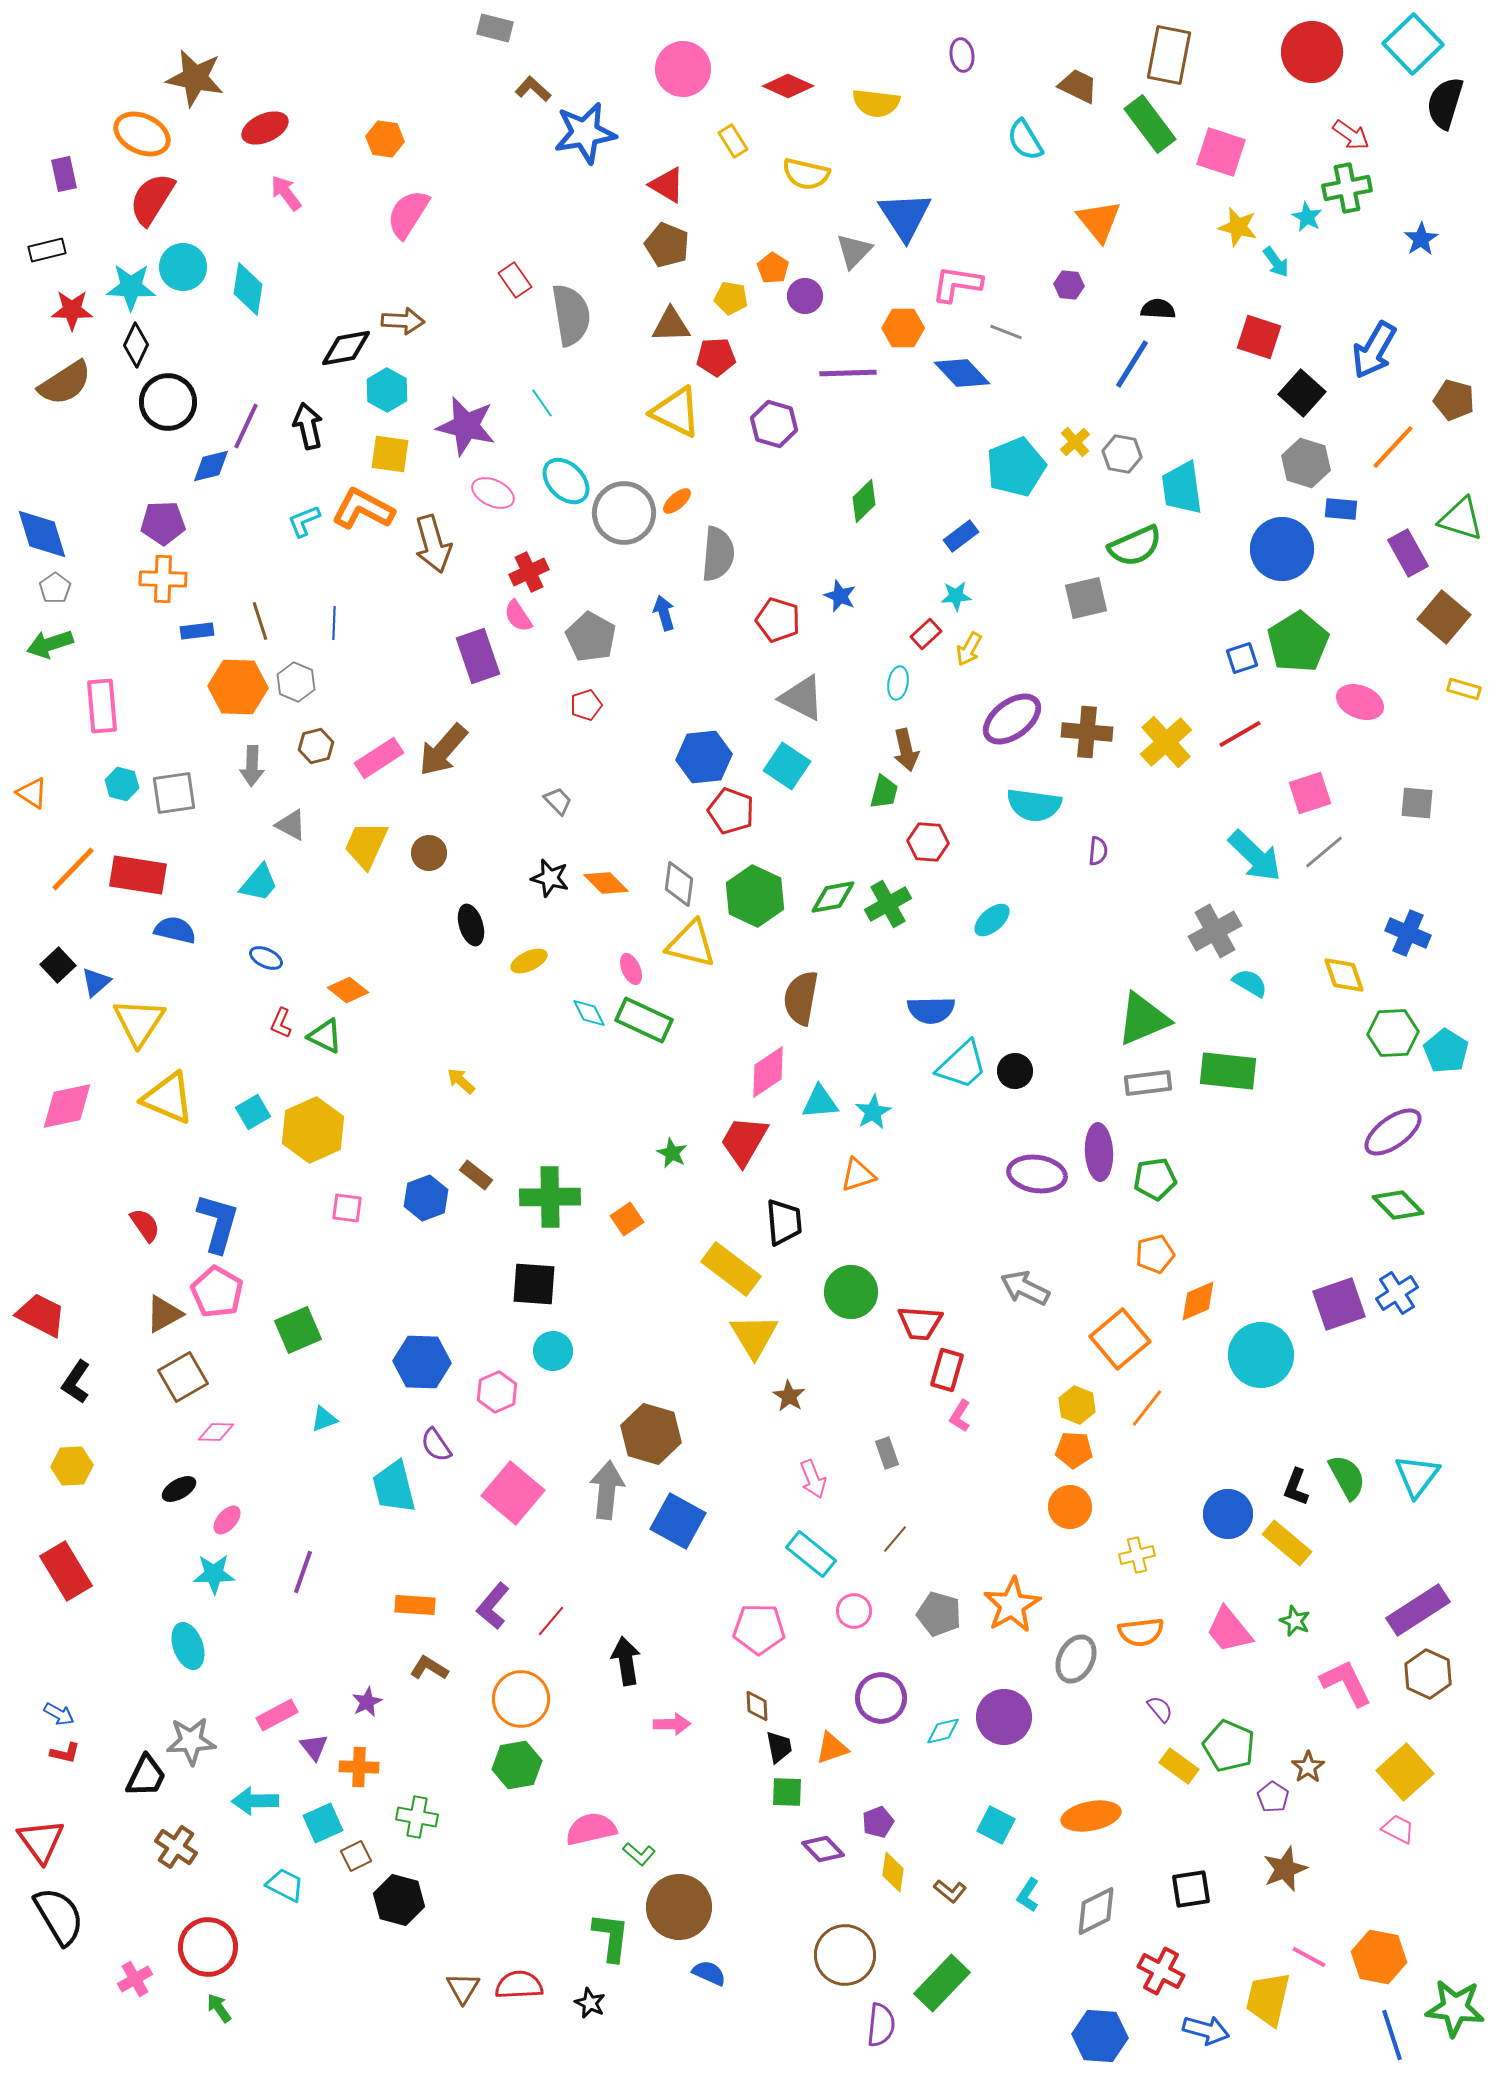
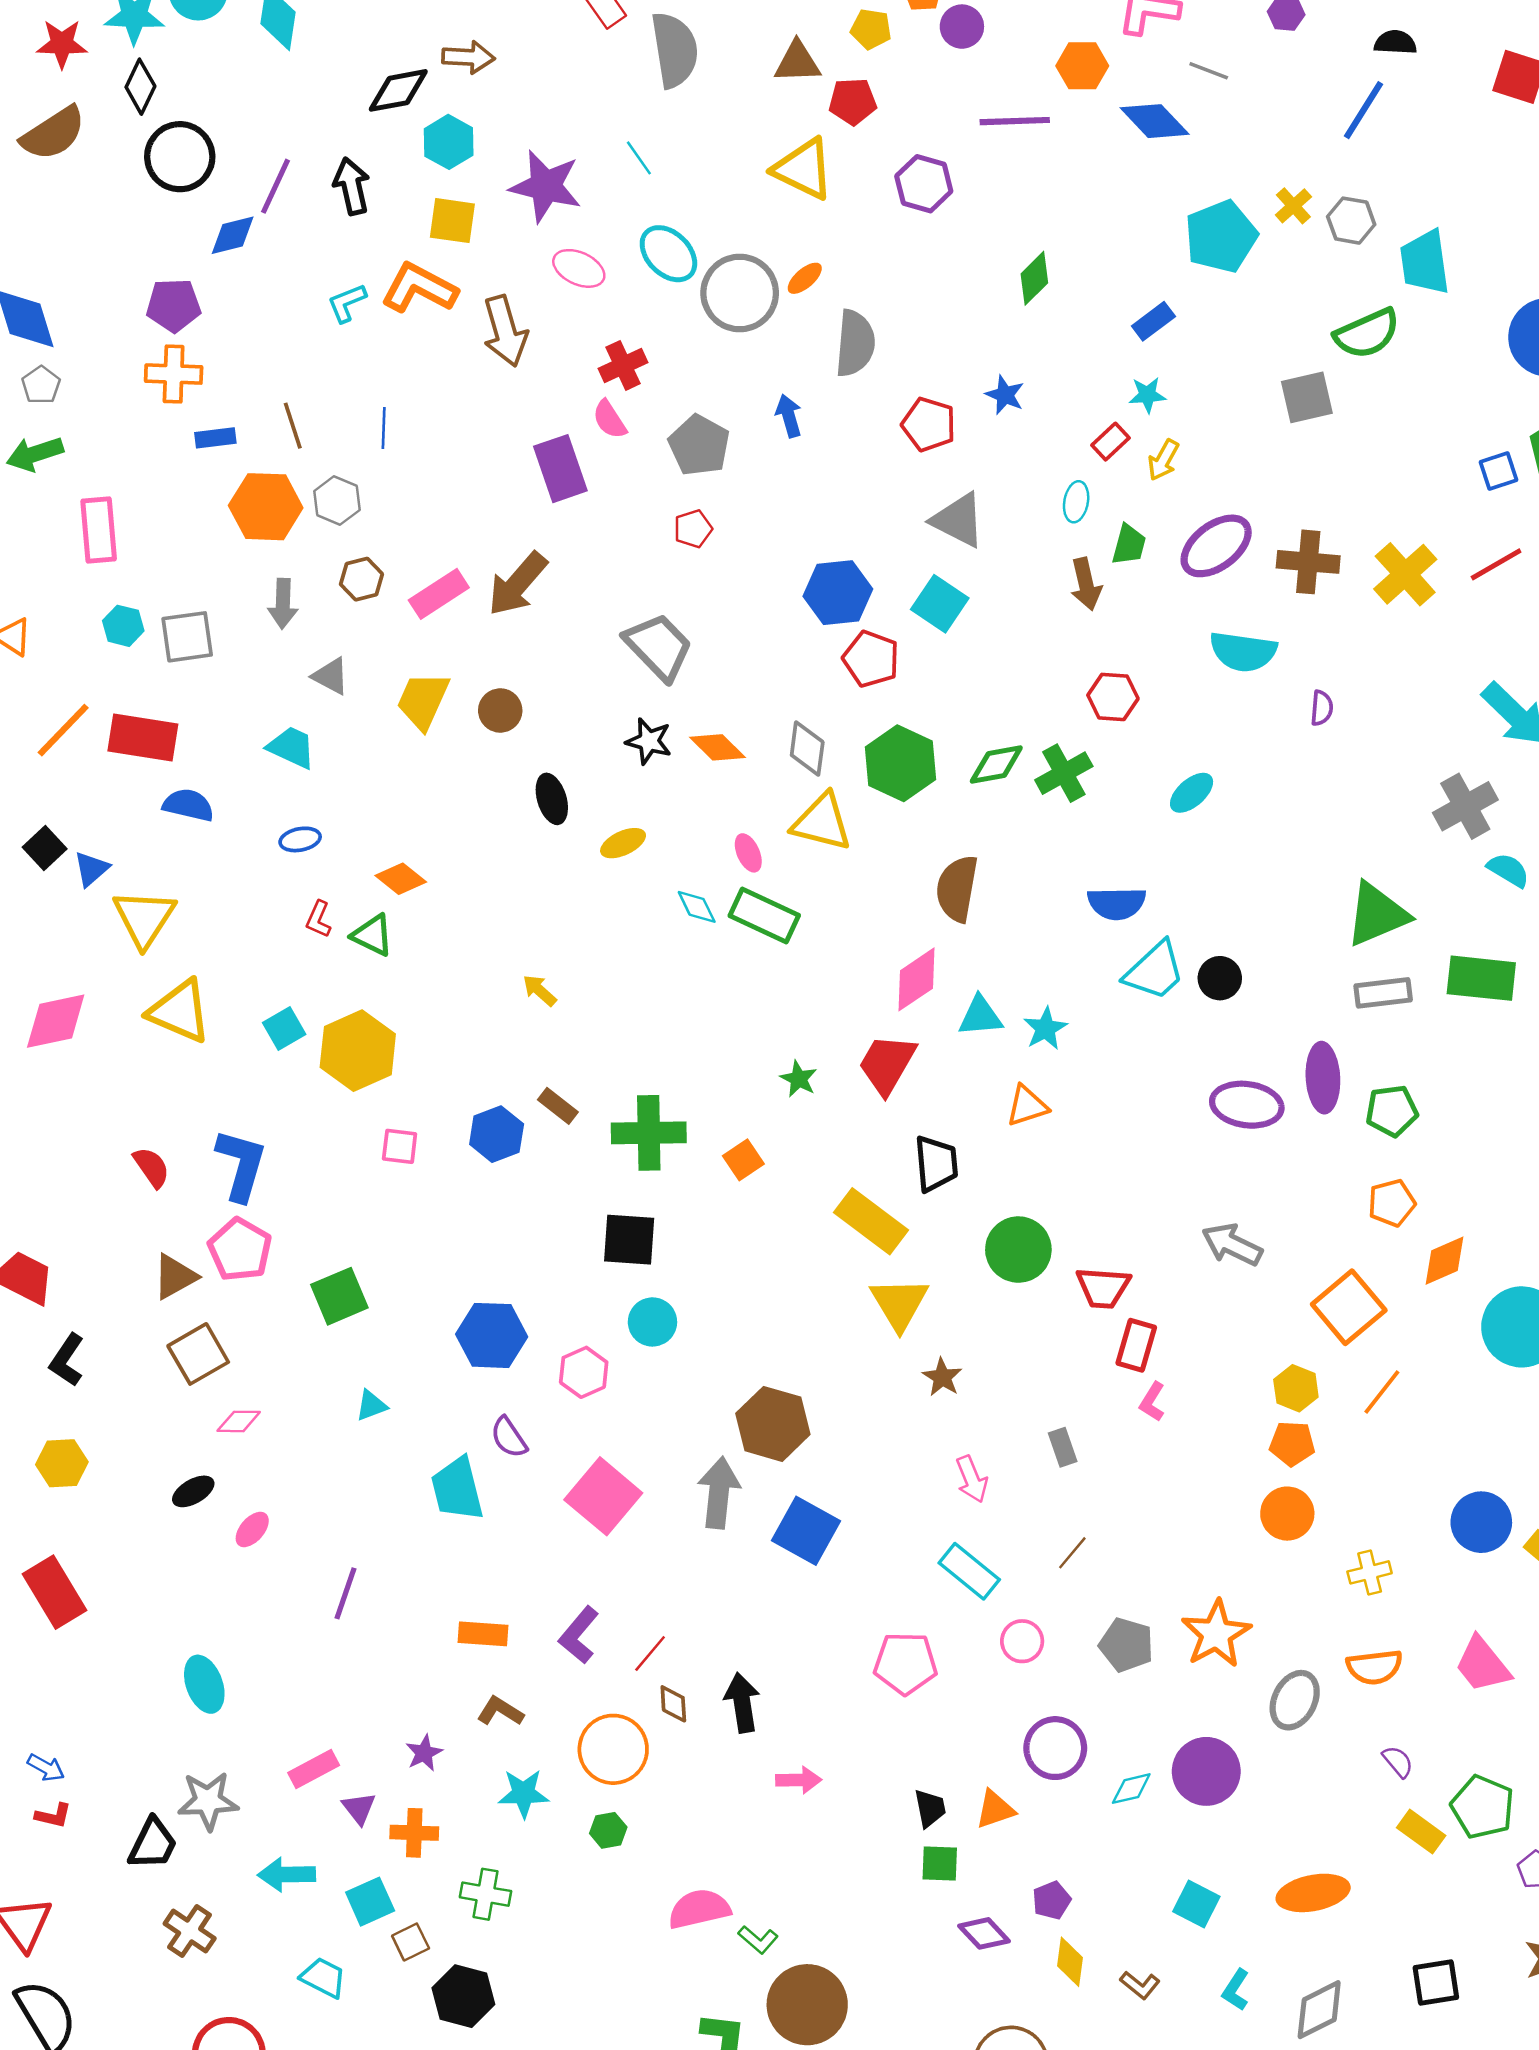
green trapezoid: (884, 792) -> (1129, 545), moved
gray trapezoid: (558, 801) -> (659, 647), size x2.0
cyan trapezoid: (259, 883) -> (291, 747), turned -105
blue ellipse: (266, 958) -> (300, 839), turned -36
cyan star: (214, 1574) -> (524, 1793), moved
brown diamond: (757, 1706) -> (673, 1704), moved
green hexagon: (517, 1765) -> (608, 1830), size x0.6

